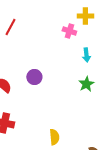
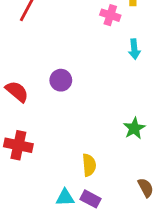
green star: (86, 84) -> (134, 128), moved

